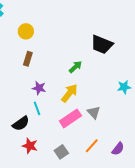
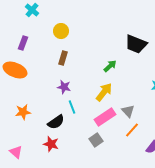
purple star: (39, 88) -> (64, 87), moved
red star: (30, 146) -> (51, 144), moved
orange line: (92, 146) -> (132, 130), moved
gray square: (61, 152) -> (96, 140), moved

